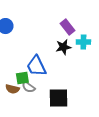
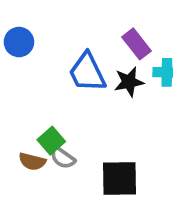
blue trapezoid: (36, 66) -> (87, 72), moved
green square: (22, 78) -> (51, 141), turned -32

